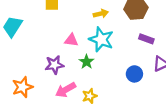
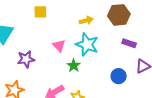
pink triangle: (71, 40) -> (59, 46), turned 40
purple star: (54, 65) -> (26, 59), moved

